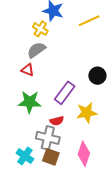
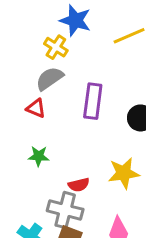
purple rectangle: (65, 93) -> (93, 101), moved, turned -30
green star: (30, 102) -> (39, 156), size x0.6

